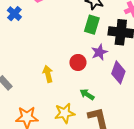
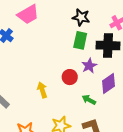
purple diamond: (118, 72) -> (109, 84), turned 40
green arrow: (87, 94) -> (89, 100), moved

